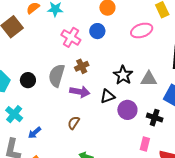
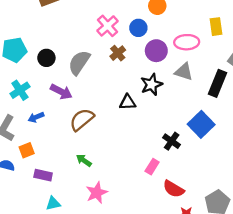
brown cross: (82, 66) -> (118, 53), moved, turned -32
gray triangle: (149, 79) -> (184, 72), moved
purple arrow: (80, 92) -> (61, 92), moved
purple circle: (127, 110) -> (156, 51), moved
brown semicircle: (74, 123) -> (82, 120), size x1.6

